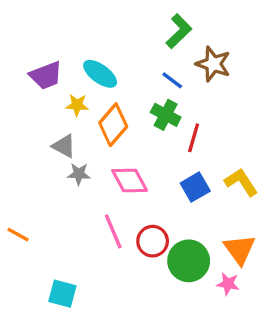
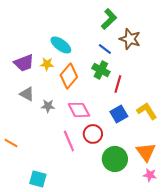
purple trapezoid: (46, 75) -> (24, 63), moved
gray triangle: (64, 146) -> (27, 94), moved
red circle: (153, 241) -> (93, 134), moved
pink star: (228, 284) -> (150, 175), moved

